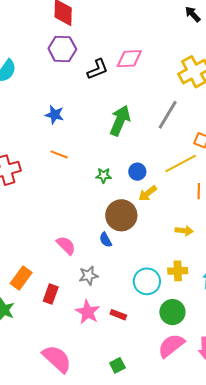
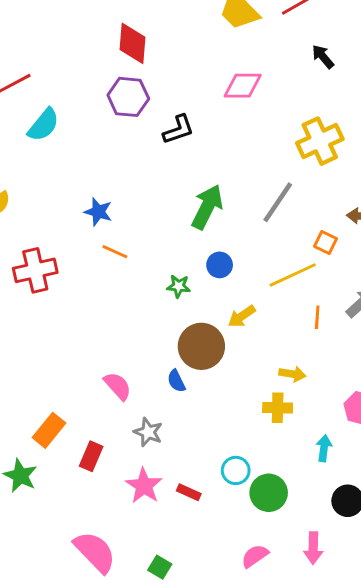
pink diamond: (129, 59) -> (243, 86), moved
blue star: (54, 115) -> (98, 212), moved
blue circle: (137, 172) -> (220, 265), moved
yellow cross: (178, 271) -> (278, 408), moved
gray star: (88, 276) -> (148, 432), turned 30
cyan circle: (147, 281) -> (236, 470), moved, size x0.7
pink semicircle: (171, 346) -> (255, 556), moved, size x0.7
green square: (117, 365) -> (160, 567), moved, turned -35

